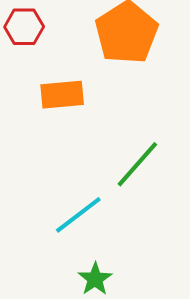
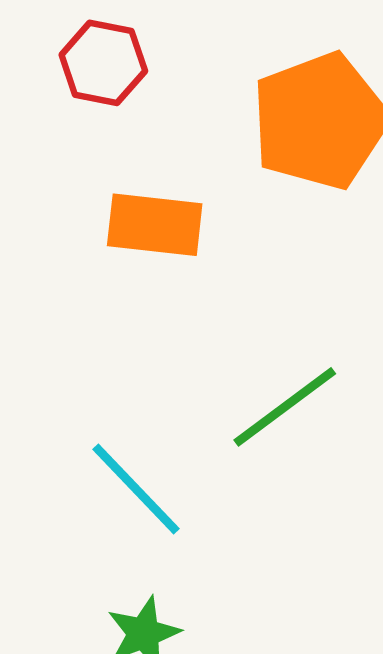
cyan line: (78, 215) -> (136, 489), turned 72

